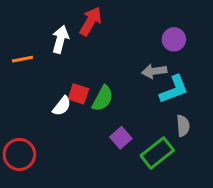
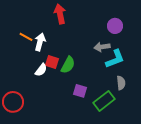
red arrow: (91, 21) -> (60, 14), turned -42
white arrow: (60, 39) -> (40, 42), moved
orange line: (22, 59) -> (26, 37), moved, turned 40
purple square: (121, 138) -> (80, 91), turned -32

